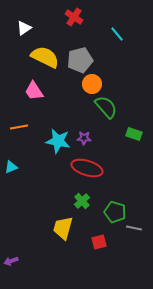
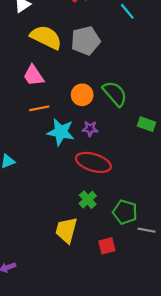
orange circle: (92, 84) -> (82, 95), moved
orange line: (19, 127) -> (39, 108), moved

